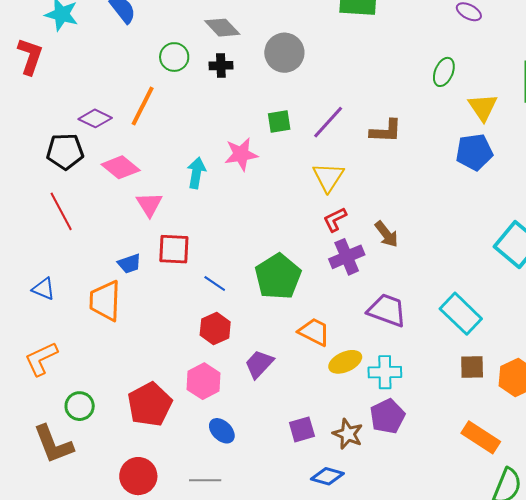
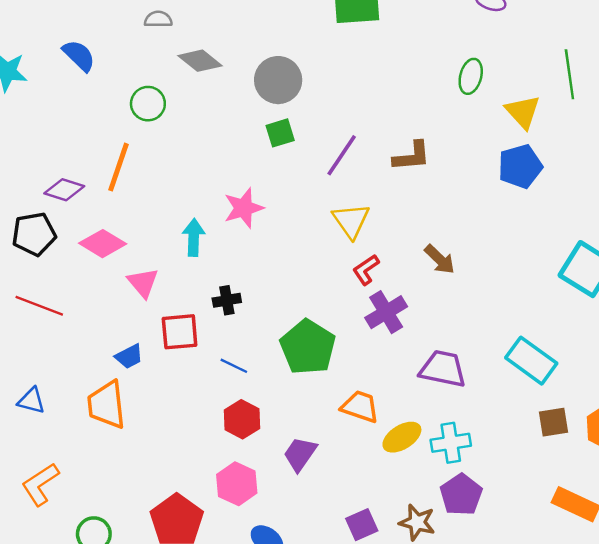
black cross: (221, 66) -> (227, 300), moved
green square: (279, 122) -> (280, 133), moved
red line: (61, 211) -> (39, 306), turned -33
brown arrow: (386, 234) -> (440, 259), moved

